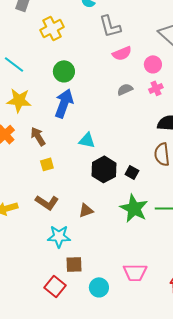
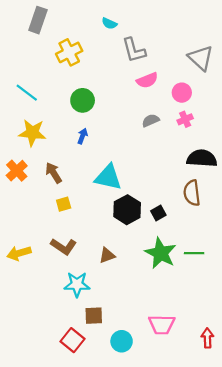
blue arrow: (64, 103) -> (83, 136), size x0.5
cyan triangle: (87, 140) -> (108, 177), size x1.5
black square: (132, 172) -> (158, 213), turned 32

